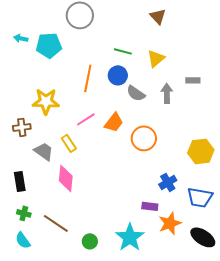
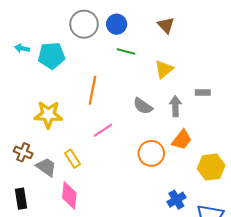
green line: (123, 51) -> (126, 51), moved
blue circle: (118, 75) -> (117, 24), moved
pink line: (86, 119) -> (103, 130), moved
orange trapezoid: (114, 122) -> (182, 140), moved
brown cross: (22, 127) -> (23, 152), moved, turned 30

